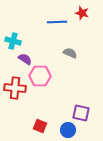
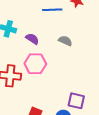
purple semicircle: (25, 59) -> (32, 39), moved

